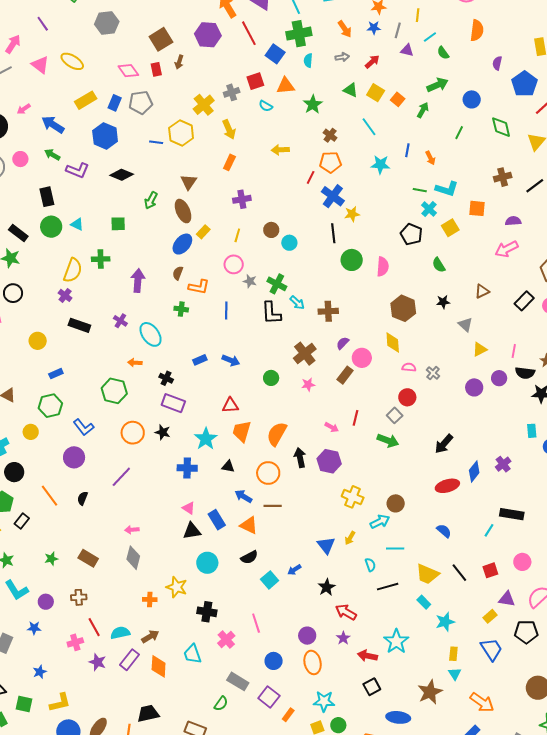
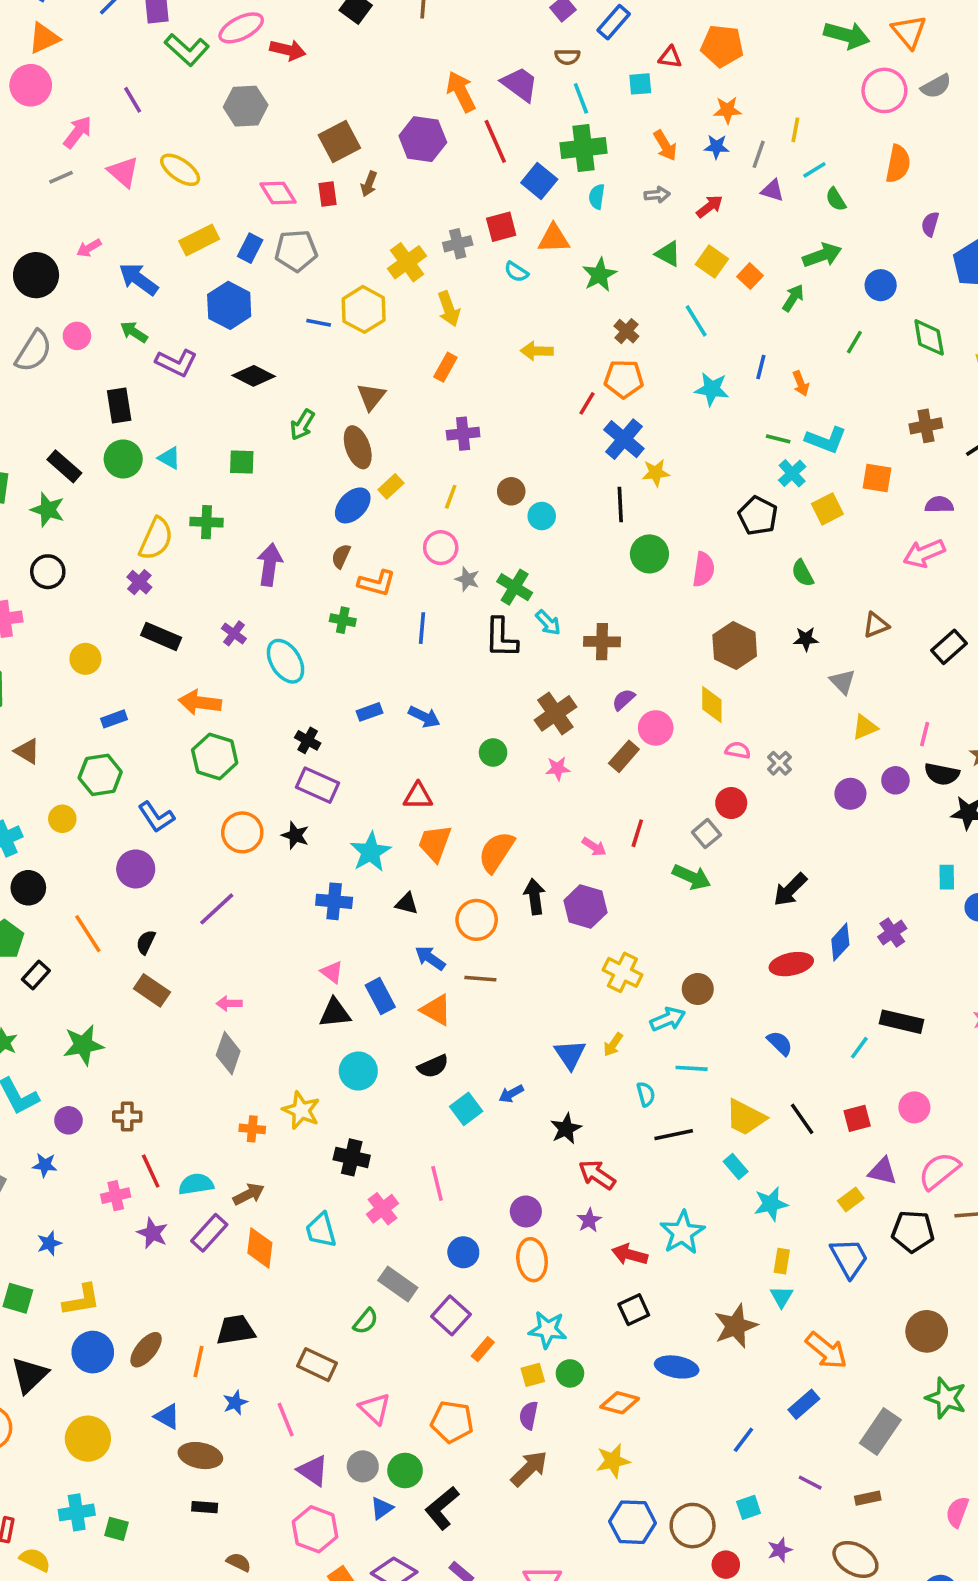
orange arrow: (135, 363) -> (200, 702), moved, size x1.6
brown rectangle: (88, 558) -> (152, 990), moved
green star: (51, 559) -> (83, 1045), size x1.6

